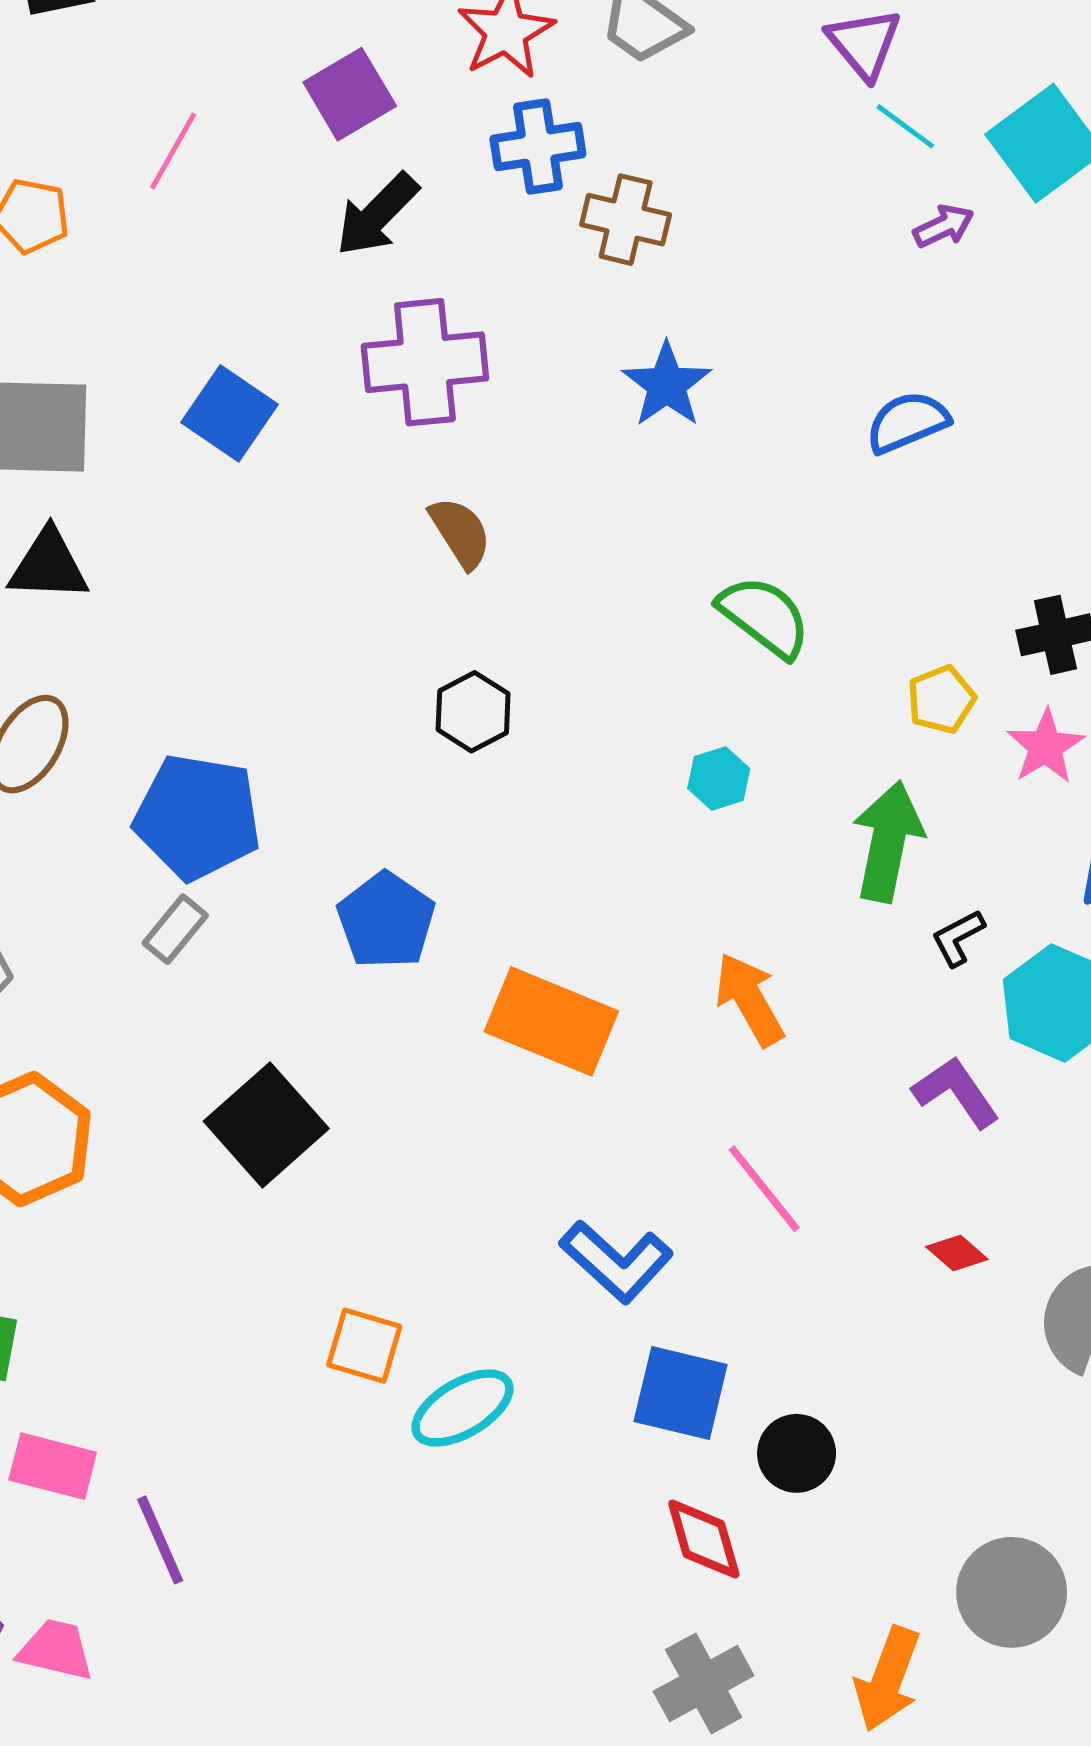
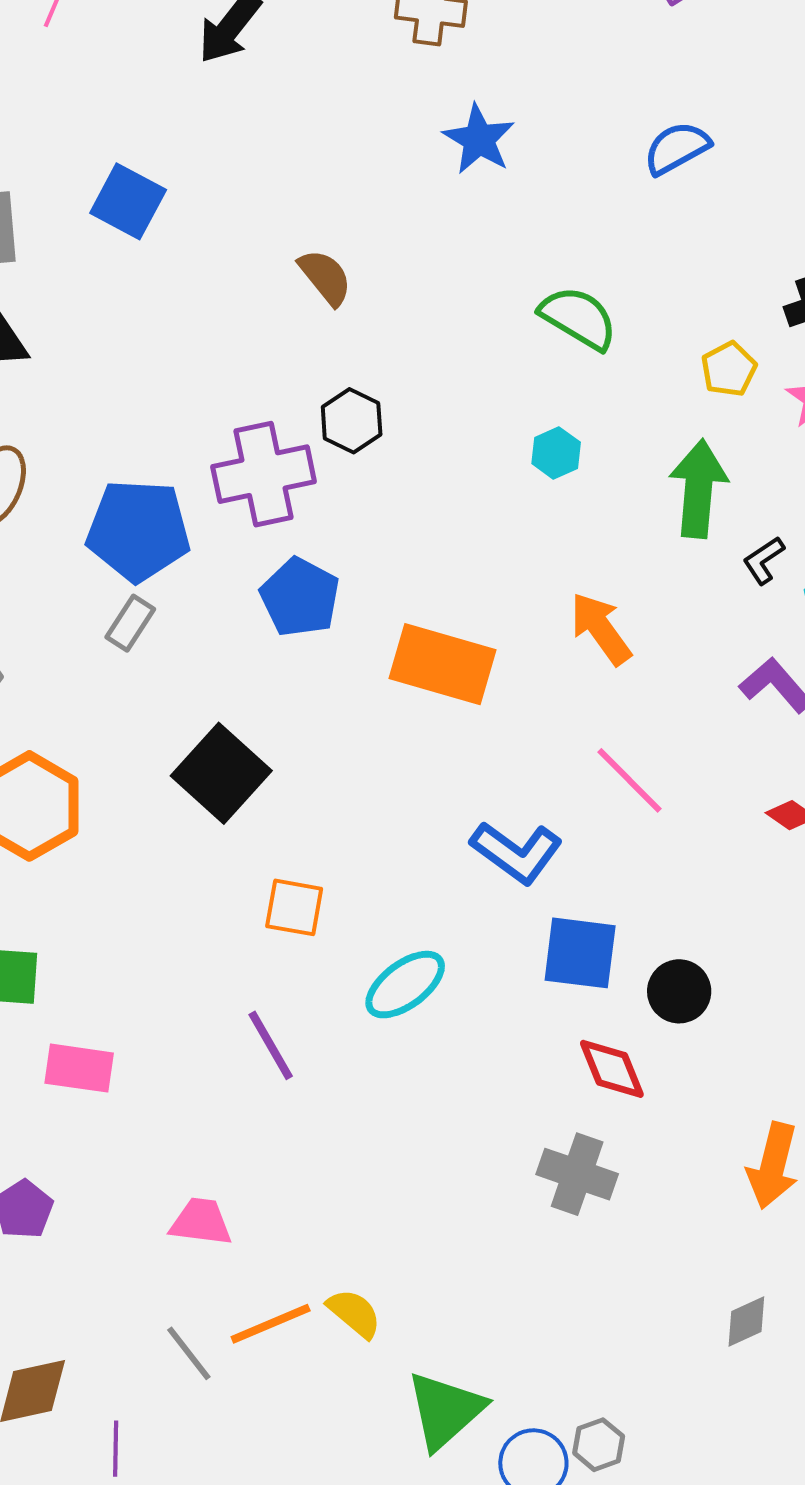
purple cross: (425, 362) -> (264, 474), moved
orange square: (364, 1346) -> (294, 907), moved
purple line: (160, 1540) -> (271, 1045), moved
pink trapezoid: (56, 1650) -> (201, 1222), moved
gray cross: (704, 1684) -> (577, 1174), moved, turned -36

